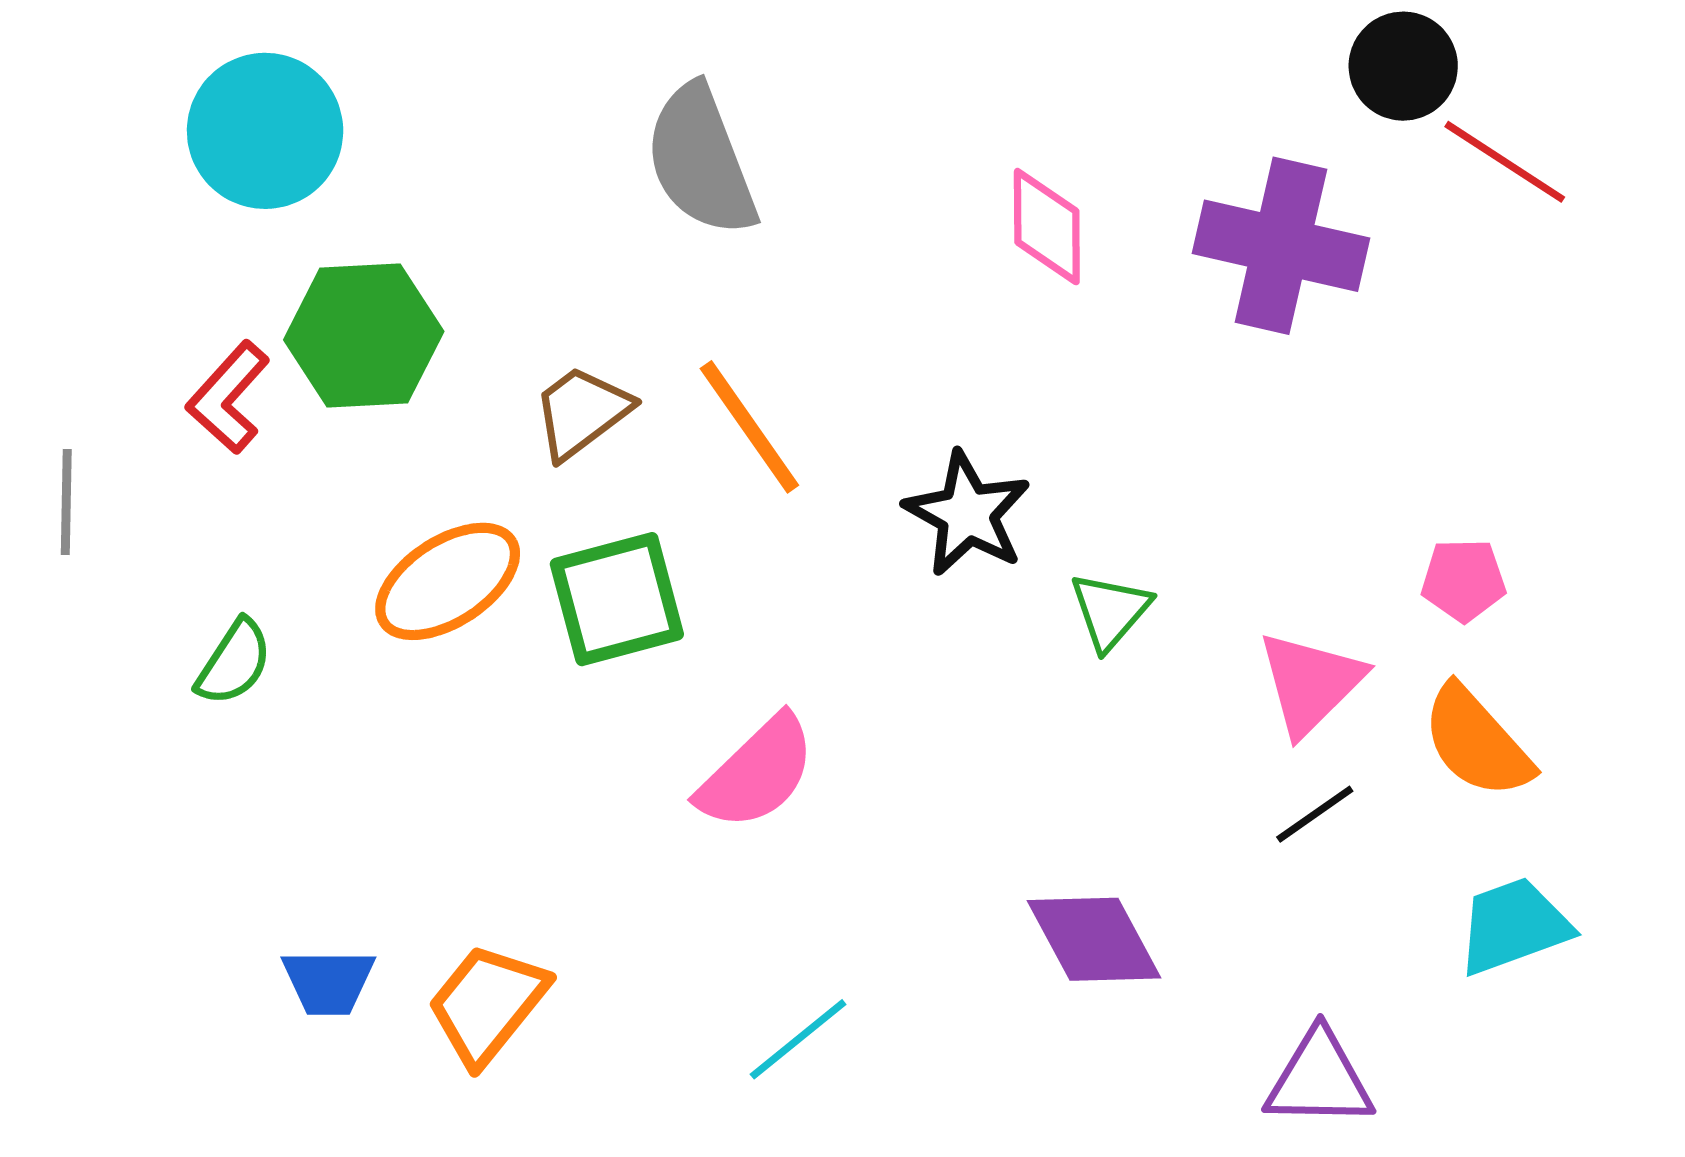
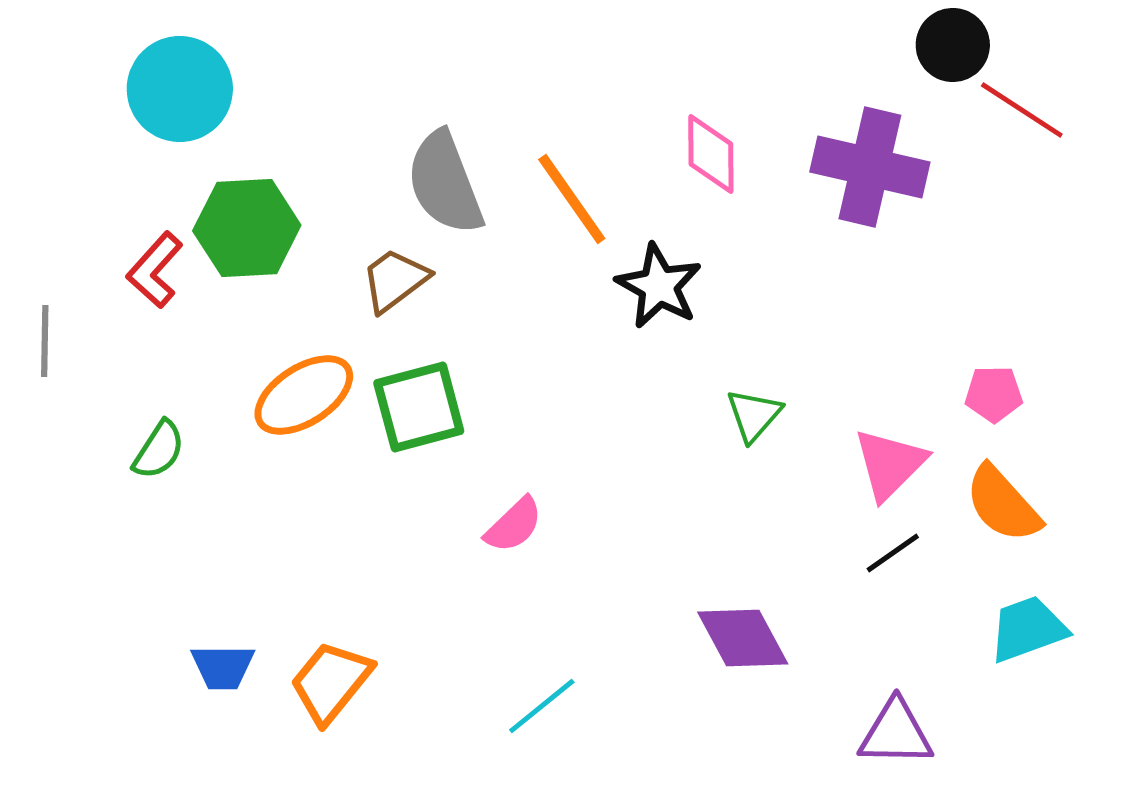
gray semicircle: (701, 160) -> (445, 183), moved
orange line: (749, 427) -> (572, 199), moved
black star: (967, 514) -> (659, 286), moved
pink semicircle: (757, 773) -> (514, 525), size x0.7

